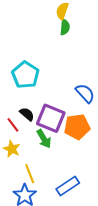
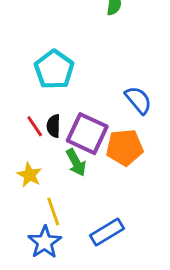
black semicircle: (27, 114) -> (54, 126), turned -133
red line: (13, 125) -> (35, 126), moved

